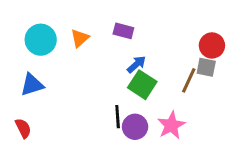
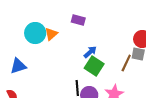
purple rectangle: (123, 31) -> (78, 20), moved
cyan circle: (41, 40) -> (35, 33), moved

